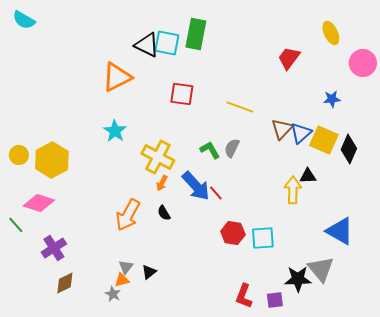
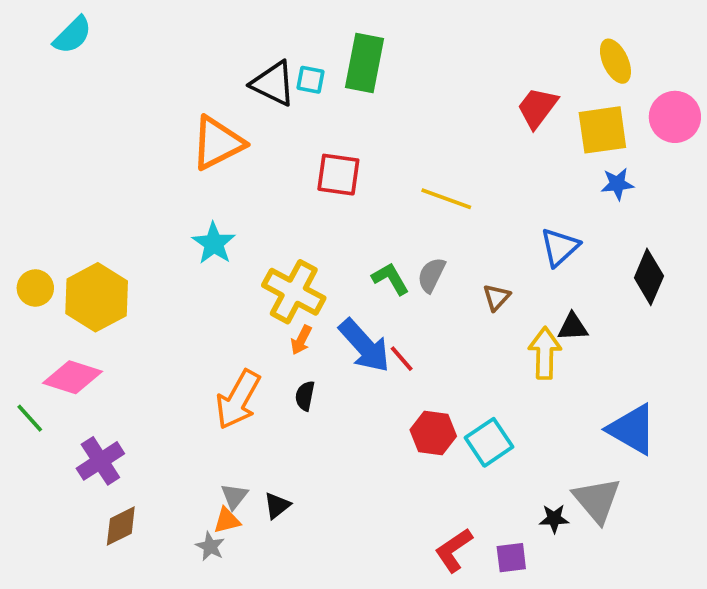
cyan semicircle: (24, 20) -> (73, 35), moved, turned -75
cyan square: (167, 43) -> (311, 80), size x0.6
brown triangle: (282, 129) -> (496, 297), moved, size x0.7
yellow square: (324, 140) -> (602, 130), moved, turned -32
black semicircle: (164, 213) -> (305, 396), turned 42
cyan square: (263, 238) -> (489, 442), turned -30
black star: (298, 279) -> (554, 519), size x0.6
red L-shape: (244, 296) -> (454, 550), turned 35

